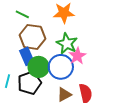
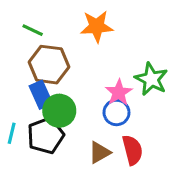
green star: (67, 43) -> (151, 79), moved
blue circle: (61, 67) -> (116, 112), moved, size x0.7

